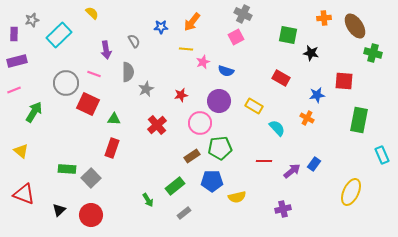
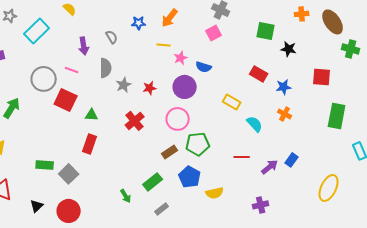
red star: (181, 95) -> (150, 88), moved
blue star: (317, 95) -> (284, 87), moved
purple circle: (219, 101) -> (185, 87), moved
blue pentagon: (212, 181) -> (190, 177), turned 30

